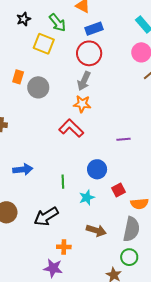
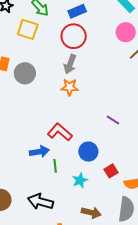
red L-shape: (71, 128) -> (60, 132), moved
purple line: (123, 139) -> (113, 120), turned 40
blue arrow: (23, 169) -> (39, 152), moved
black arrow: (46, 216) -> (40, 202), turned 50

